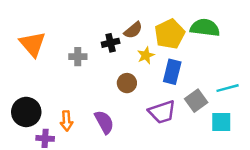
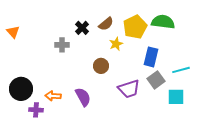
black cross: (111, 43) -> (82, 28), moved, turned -32
orange triangle: (33, 44) -> (13, 32), moved, size x0.6
blue rectangle: (172, 72) -> (151, 57), moved
orange arrow: (66, 121) -> (53, 96), turned 98

